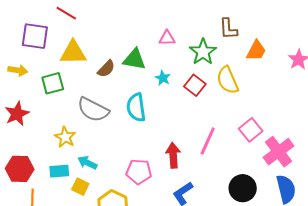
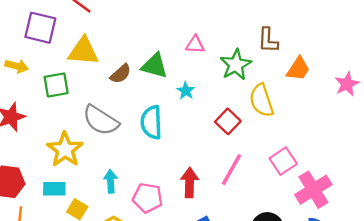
red square: (195, 85) -> (228, 121), moved
yellow star: (65, 137) -> (65, 150), size x1.4
cyan arrow: (87, 163) -> (111, 181), moved, turned 54

